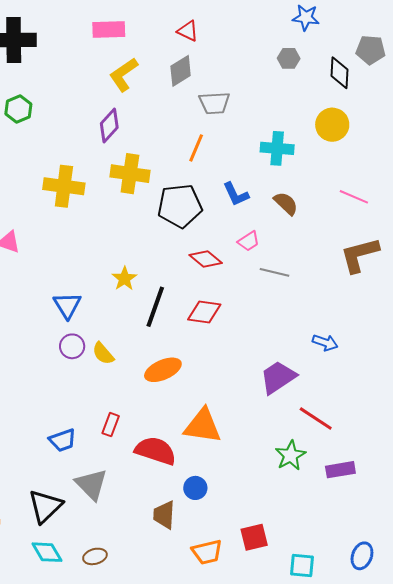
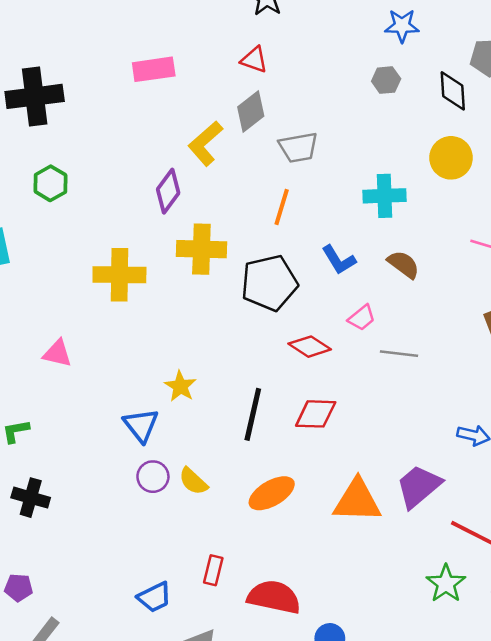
yellow L-shape: (124, 75) -> (205, 143), moved
yellow star: (124, 279) -> (180, 386), moved
orange triangle: (203, 426) -> (357, 501), moved

